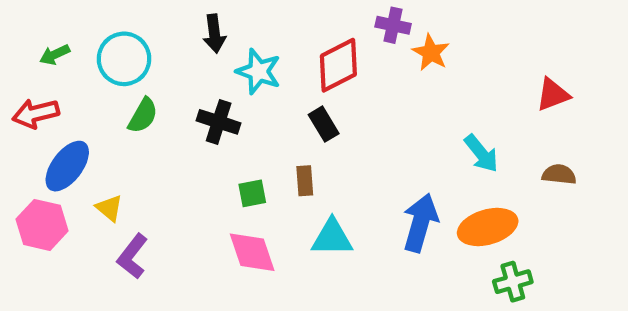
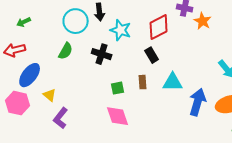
cyan circle: (124, 59) -> (76, 21), moved
cyan triangle: (332, 238) -> (173, 82), moved

